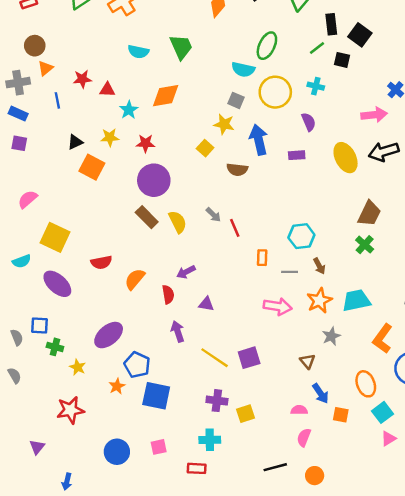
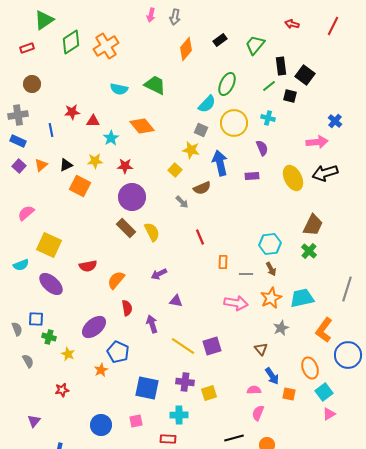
green trapezoid: (181, 47) -> (155, 85), turned -40
orange triangle: (45, 68) -> (41, 165), moved
cyan semicircle: (243, 69) -> (207, 104), turned -60
orange diamond: (166, 96) -> (142, 126), turned 60
purple square: (19, 143) -> (19, 166), turned 32
brown semicircle: (237, 169) -> (202, 188), turned -30
gray arrow: (213, 215) -> (182, 202), moved
cyan hexagon: (301, 236) -> (270, 244), moved
red semicircle: (168, 295) -> (127, 308), moved
gray semicircle: (14, 376) -> (28, 361), moved
blue square: (156, 396) -> (147, 388), moved
red star: (70, 410) -> (62, 390), size x0.6

